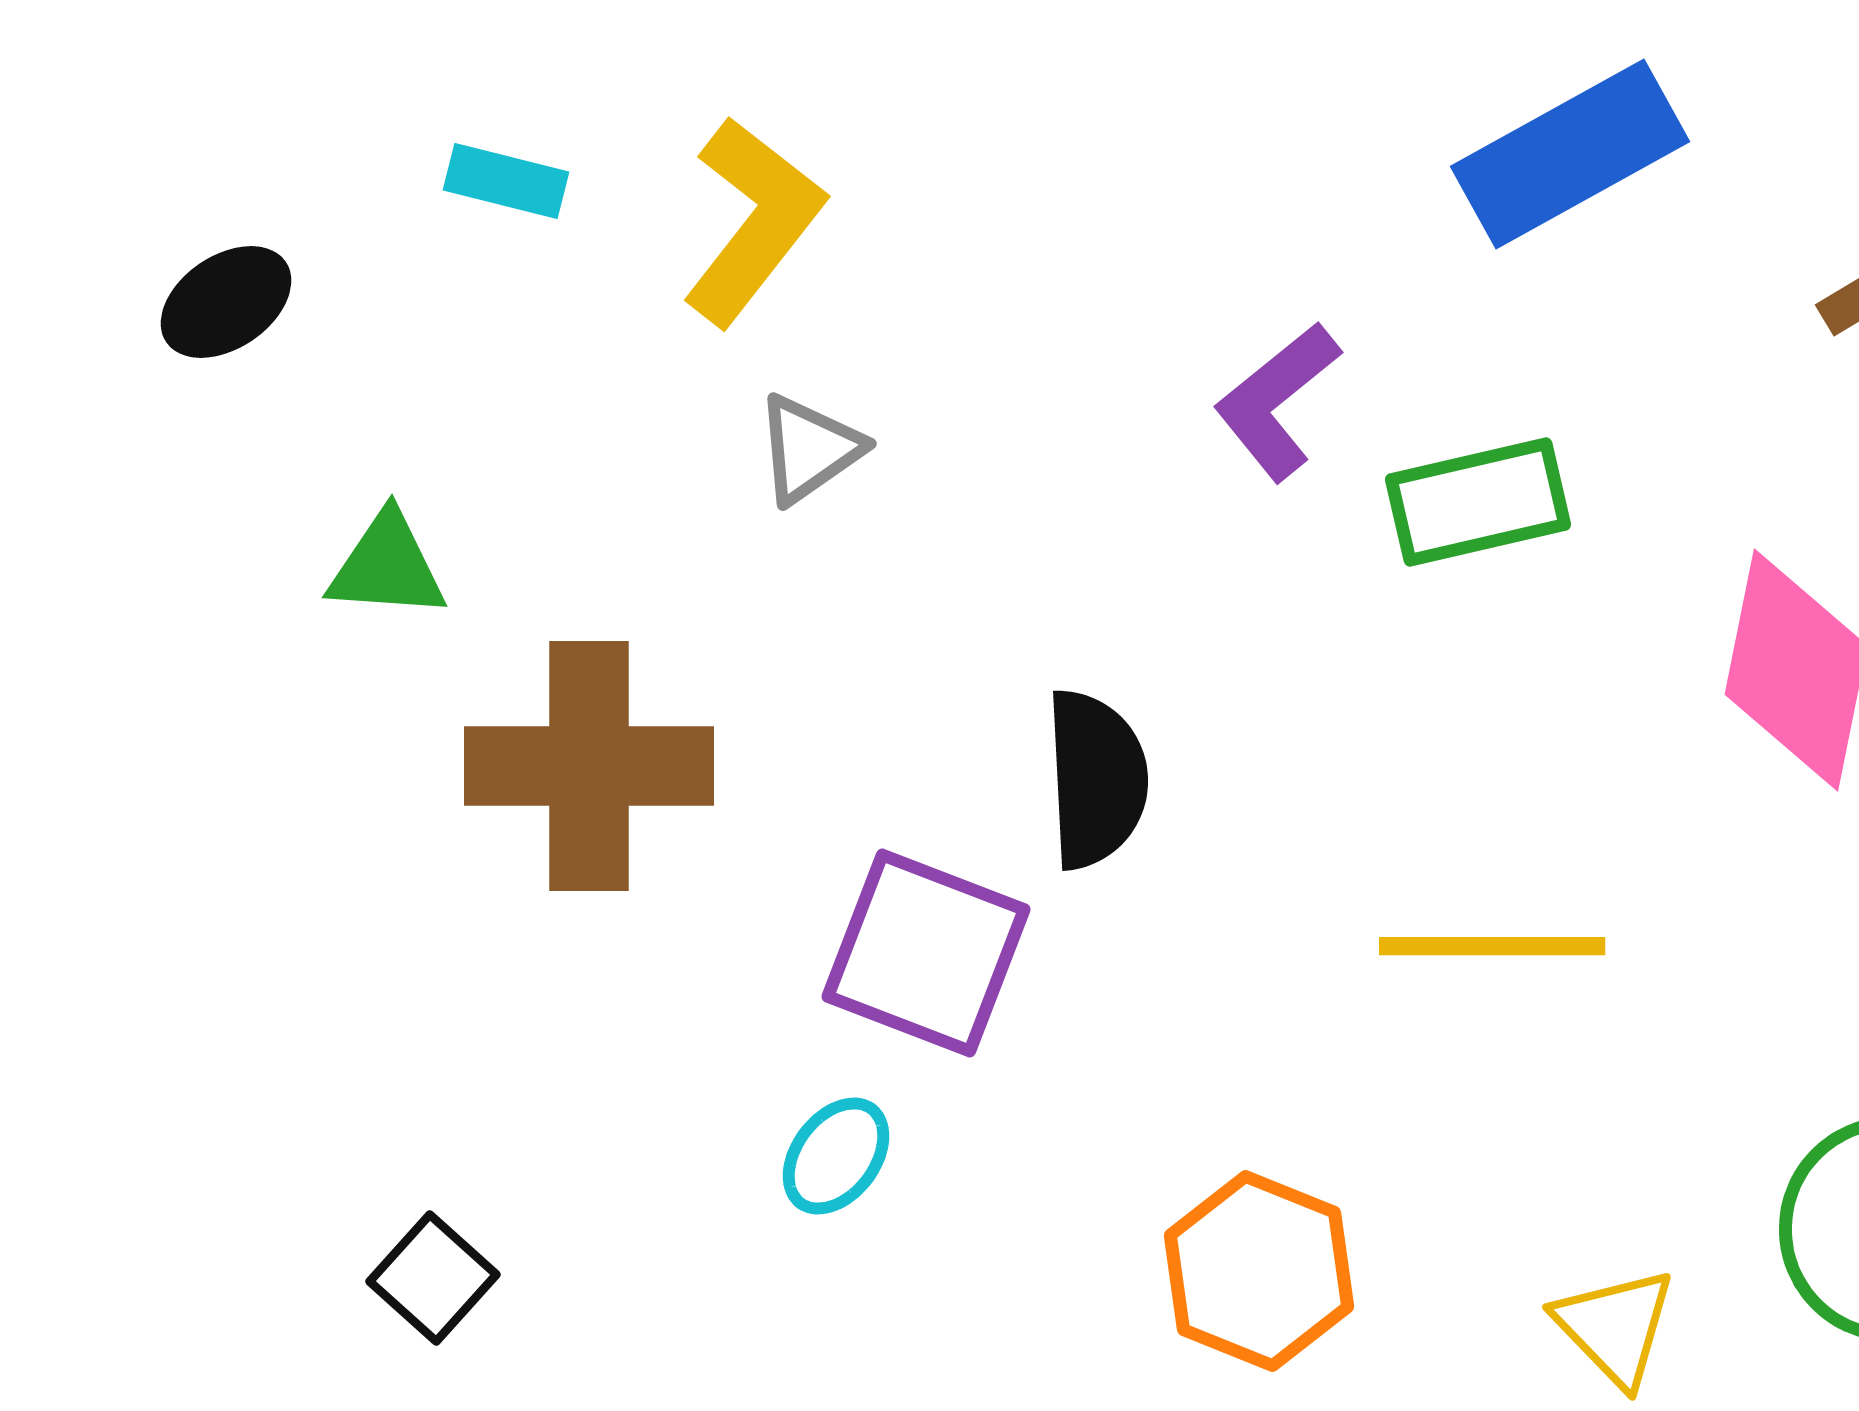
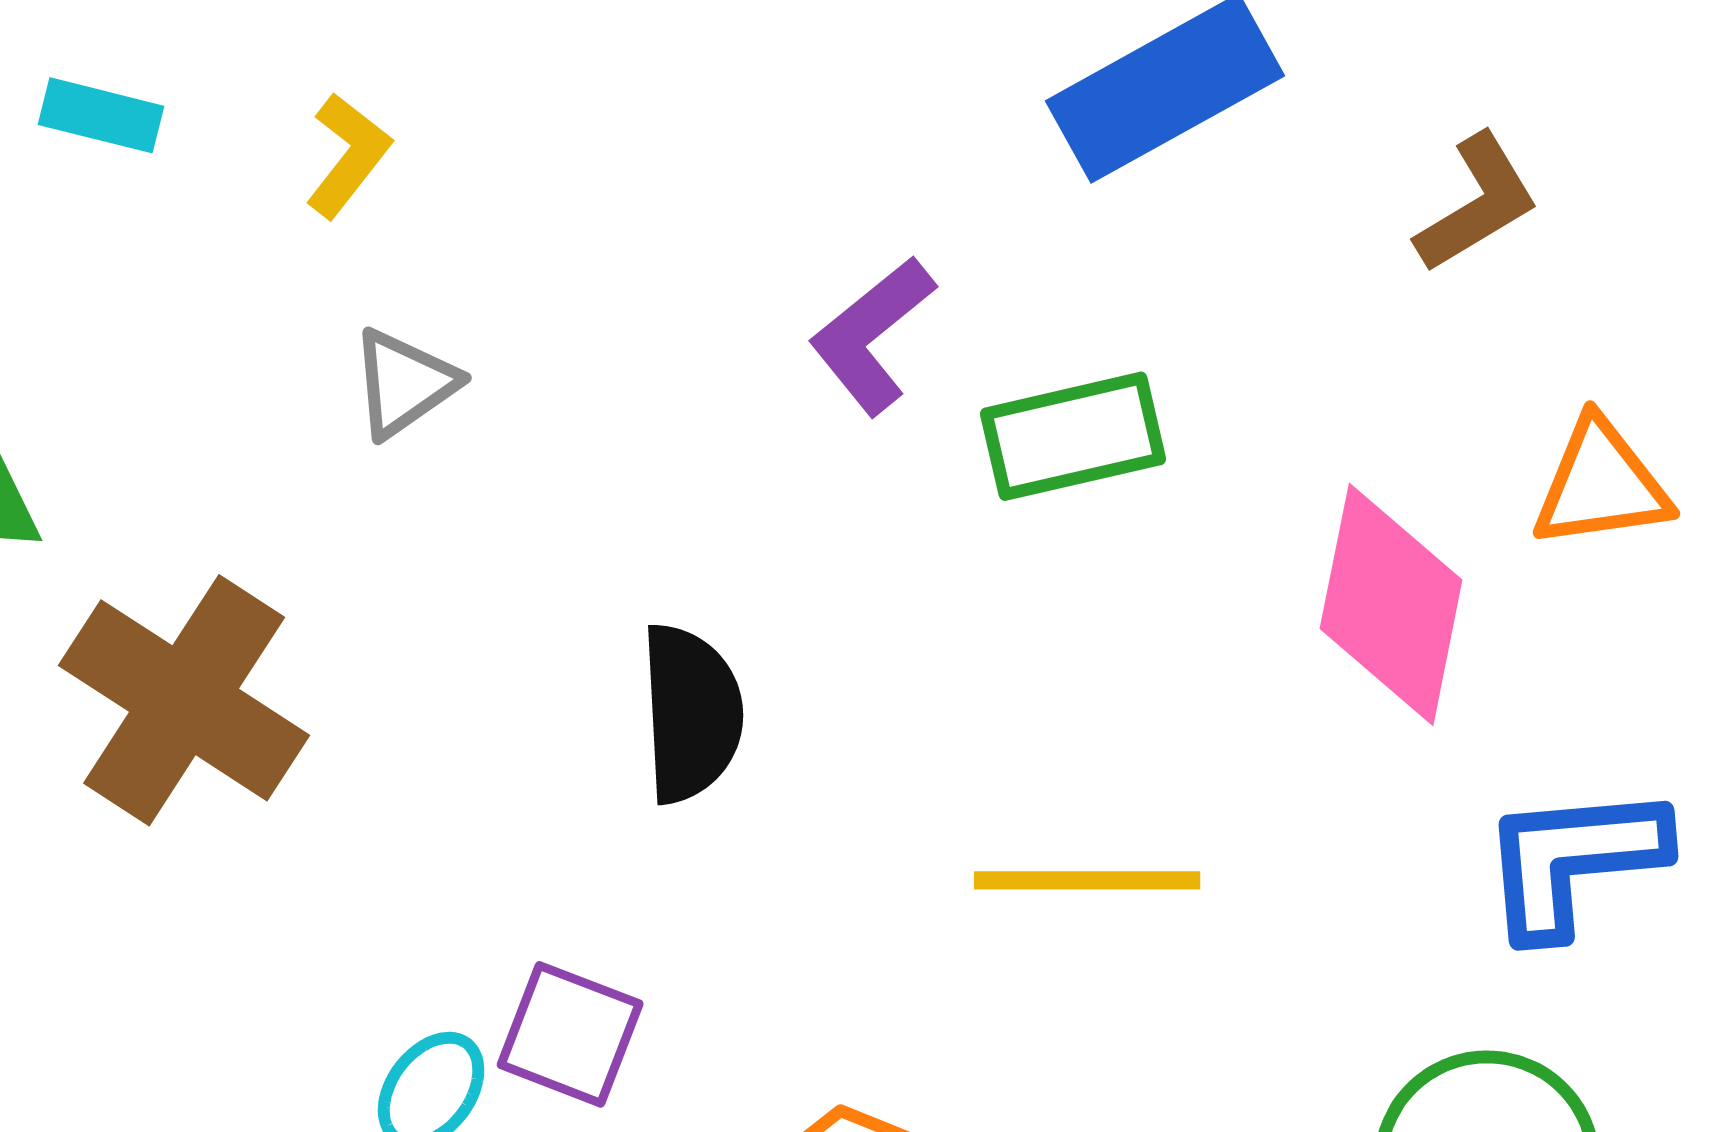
yellow L-shape: (753, 221) -> (348, 155), size x0.6
brown cross: (589, 766) -> (184, 700), turned 33
purple square: (926, 953) -> (570, 1034), moved, size x0.7

